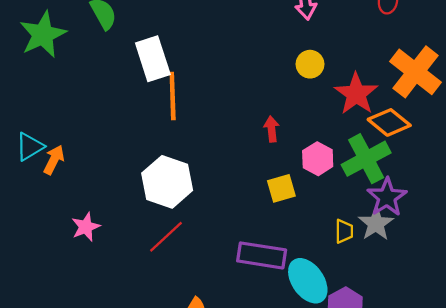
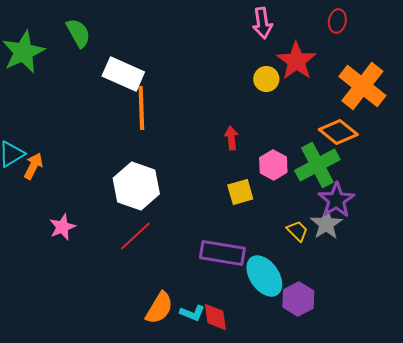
white rectangle: (153, 59) -> (123, 74), turned -48
red star: (356, 94) -> (296, 61), moved
yellow trapezoid: (344, 231) -> (297, 231), turned -45

